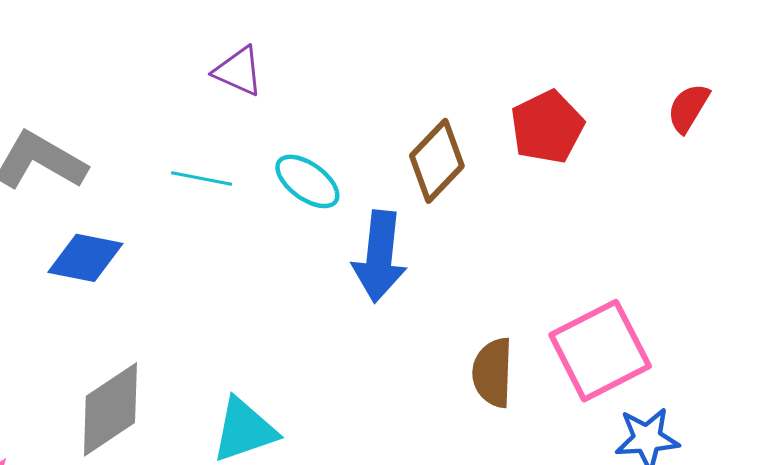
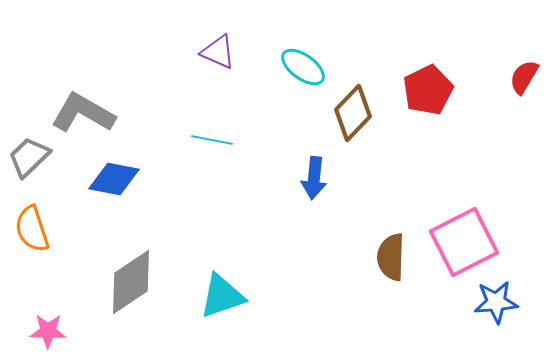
cyan line: (202, 179) -> (212, 140), moved
cyan ellipse: (307, 181) -> (303, 67), moved
blue arrow: (379, 256) -> (314, 178), size x0.7

